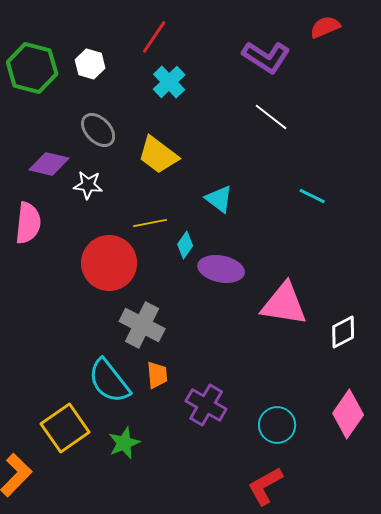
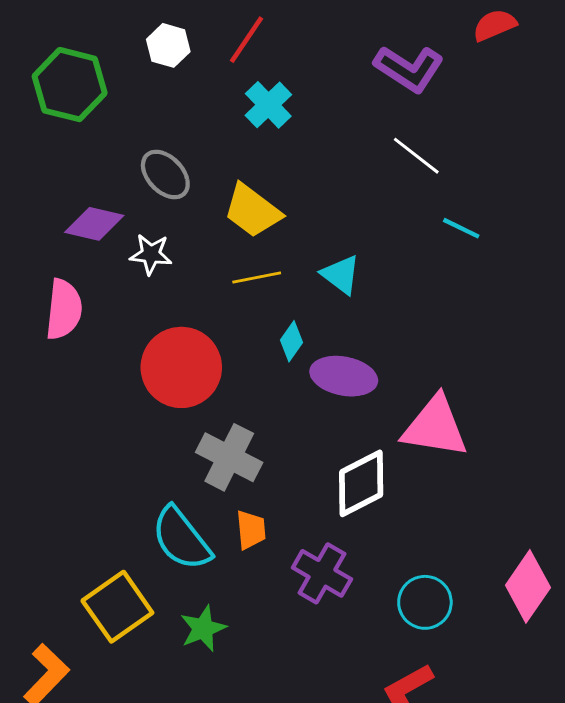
white hexagon: (90, 64) -> (168, 45), moved
cyan line: (312, 196) -> (461, 228), moved
yellow line: (150, 223) -> (257, 277), moved
white diamond: (343, 332) -> (361, 483), moved, size x1.4

